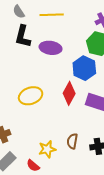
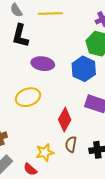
purple ellipse: (51, 48) -> (43, 64), moved
red diamond: (69, 93) -> (65, 120), moved

